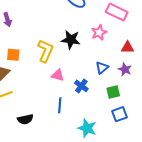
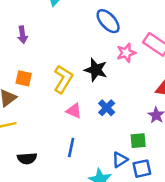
pink star: (99, 33) -> (126, 53), moved
blue triangle: (102, 68) -> (120, 160), moved
blue cross: (81, 86) -> (107, 108), moved

